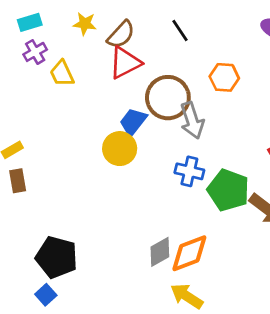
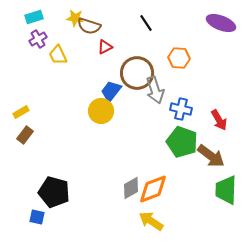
brown semicircle: (121, 35) -> (89, 26), moved, turned 65
red triangle: (125, 63) -> (105, 47), size x0.6
blue cross: (189, 171) -> (181, 109), moved
brown rectangle: (18, 181) -> (25, 135), turned 48
blue square: (46, 295) -> (37, 217), moved, turned -35

